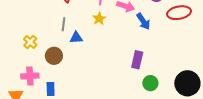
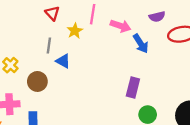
yellow star: (99, 19) -> (75, 31), moved
blue triangle: (76, 38) -> (63, 61), turned 32

